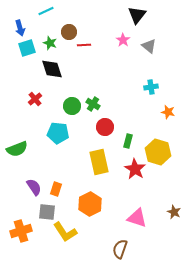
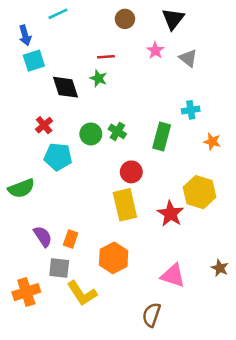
brown circle: (69, 32) -> (125, 19), moved
green star: (50, 43) -> (98, 78), moved
red circle: (105, 127) -> (131, 172), moved
cyan pentagon: (58, 133) -> (58, 157), moved
green rectangle: (128, 141) -> (162, 136), moved, size x1.5

